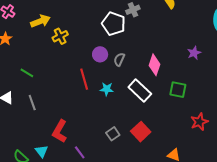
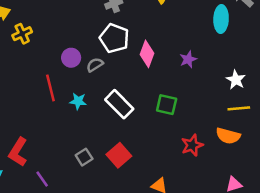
white pentagon: (114, 24) -> (114, 38), moved
gray semicircle: (119, 59) -> (95, 65), turned 32
pink diamond: (155, 65) -> (147, 54), moved

